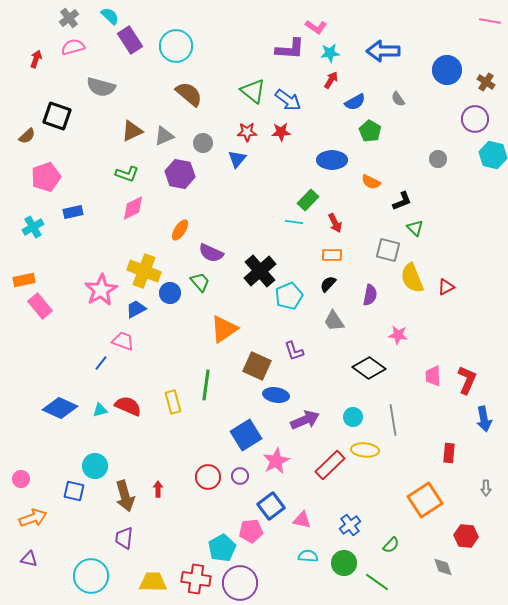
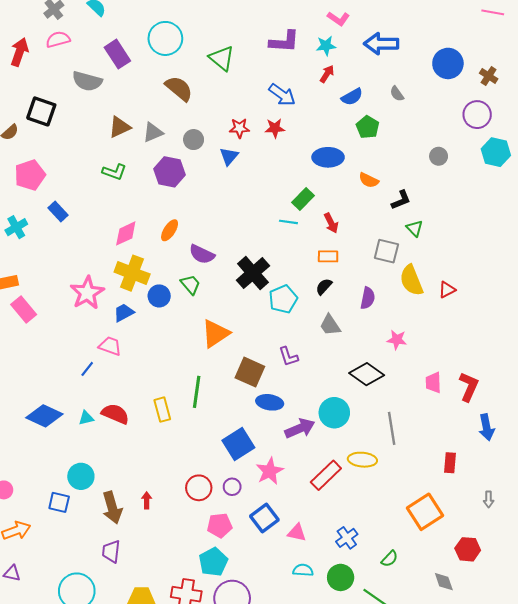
pink L-shape: (316, 27) -> (338, 19), moved
purple rectangle: (130, 40) -> (117, 54), moved
red arrow: (36, 59) -> (19, 52), size x1.5
green triangle: (253, 91) -> (222, 58), moved
pink diamond: (133, 208) -> (126, 233), moved
blue rectangle: (73, 212) -> (58, 212), turned 60
cyan circle: (353, 417) -> (334, 413), moved, size x1.5
pink pentagon: (251, 531) -> (220, 525), moved

